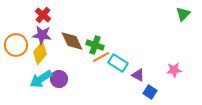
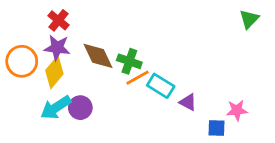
pink star: (174, 70) -> (237, 110), moved
blue square: (150, 92) -> (217, 128), moved, turned -32

